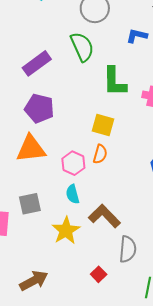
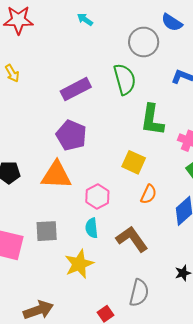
orange semicircle: (100, 154) -> (149, 194), moved
brown L-shape: (104, 216) -> (132, 239), moved

